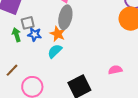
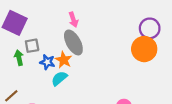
gray ellipse: (65, 17) -> (73, 42), turned -45
blue star: (35, 34) -> (47, 62), moved

